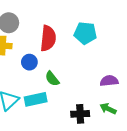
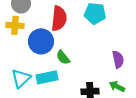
blue circle: (29, 62) -> (41, 41), size x1.6
purple semicircle: (109, 81) -> (118, 59), turned 84

